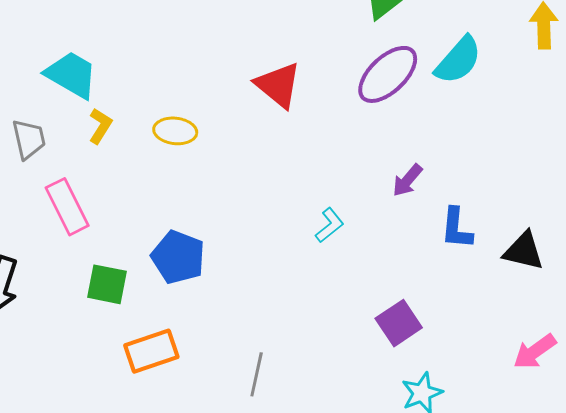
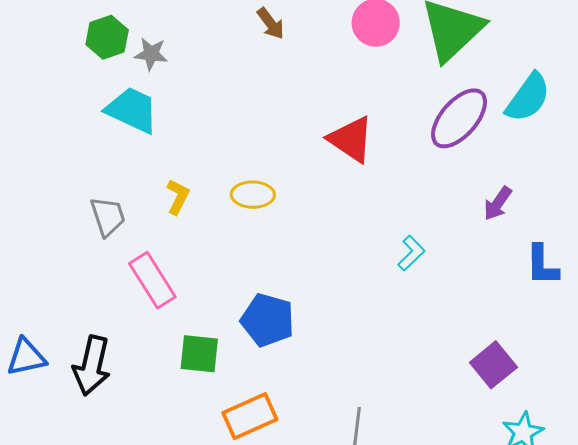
cyan trapezoid: (71, 75) -> (132, 110), moved
purple arrow: (407, 180) -> (498, 203), moved
cyan L-shape: (330, 225) -> (411, 253), moved

